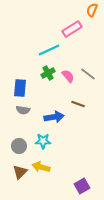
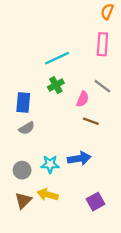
pink rectangle: (72, 29) -> (102, 44), moved, turned -54
pink semicircle: (68, 76) -> (83, 99), moved, turned 64
gray semicircle: (23, 110) -> (27, 128), turned -40
blue arrow: (54, 117) -> (79, 158), moved
purple square: (82, 186) -> (95, 202), moved

